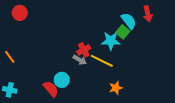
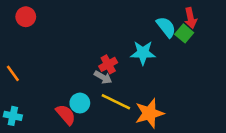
green square: (123, 32) -> (184, 33), moved
yellow line: (102, 61) -> (116, 102), moved
orange star: (116, 88) -> (149, 113), size x1.6

